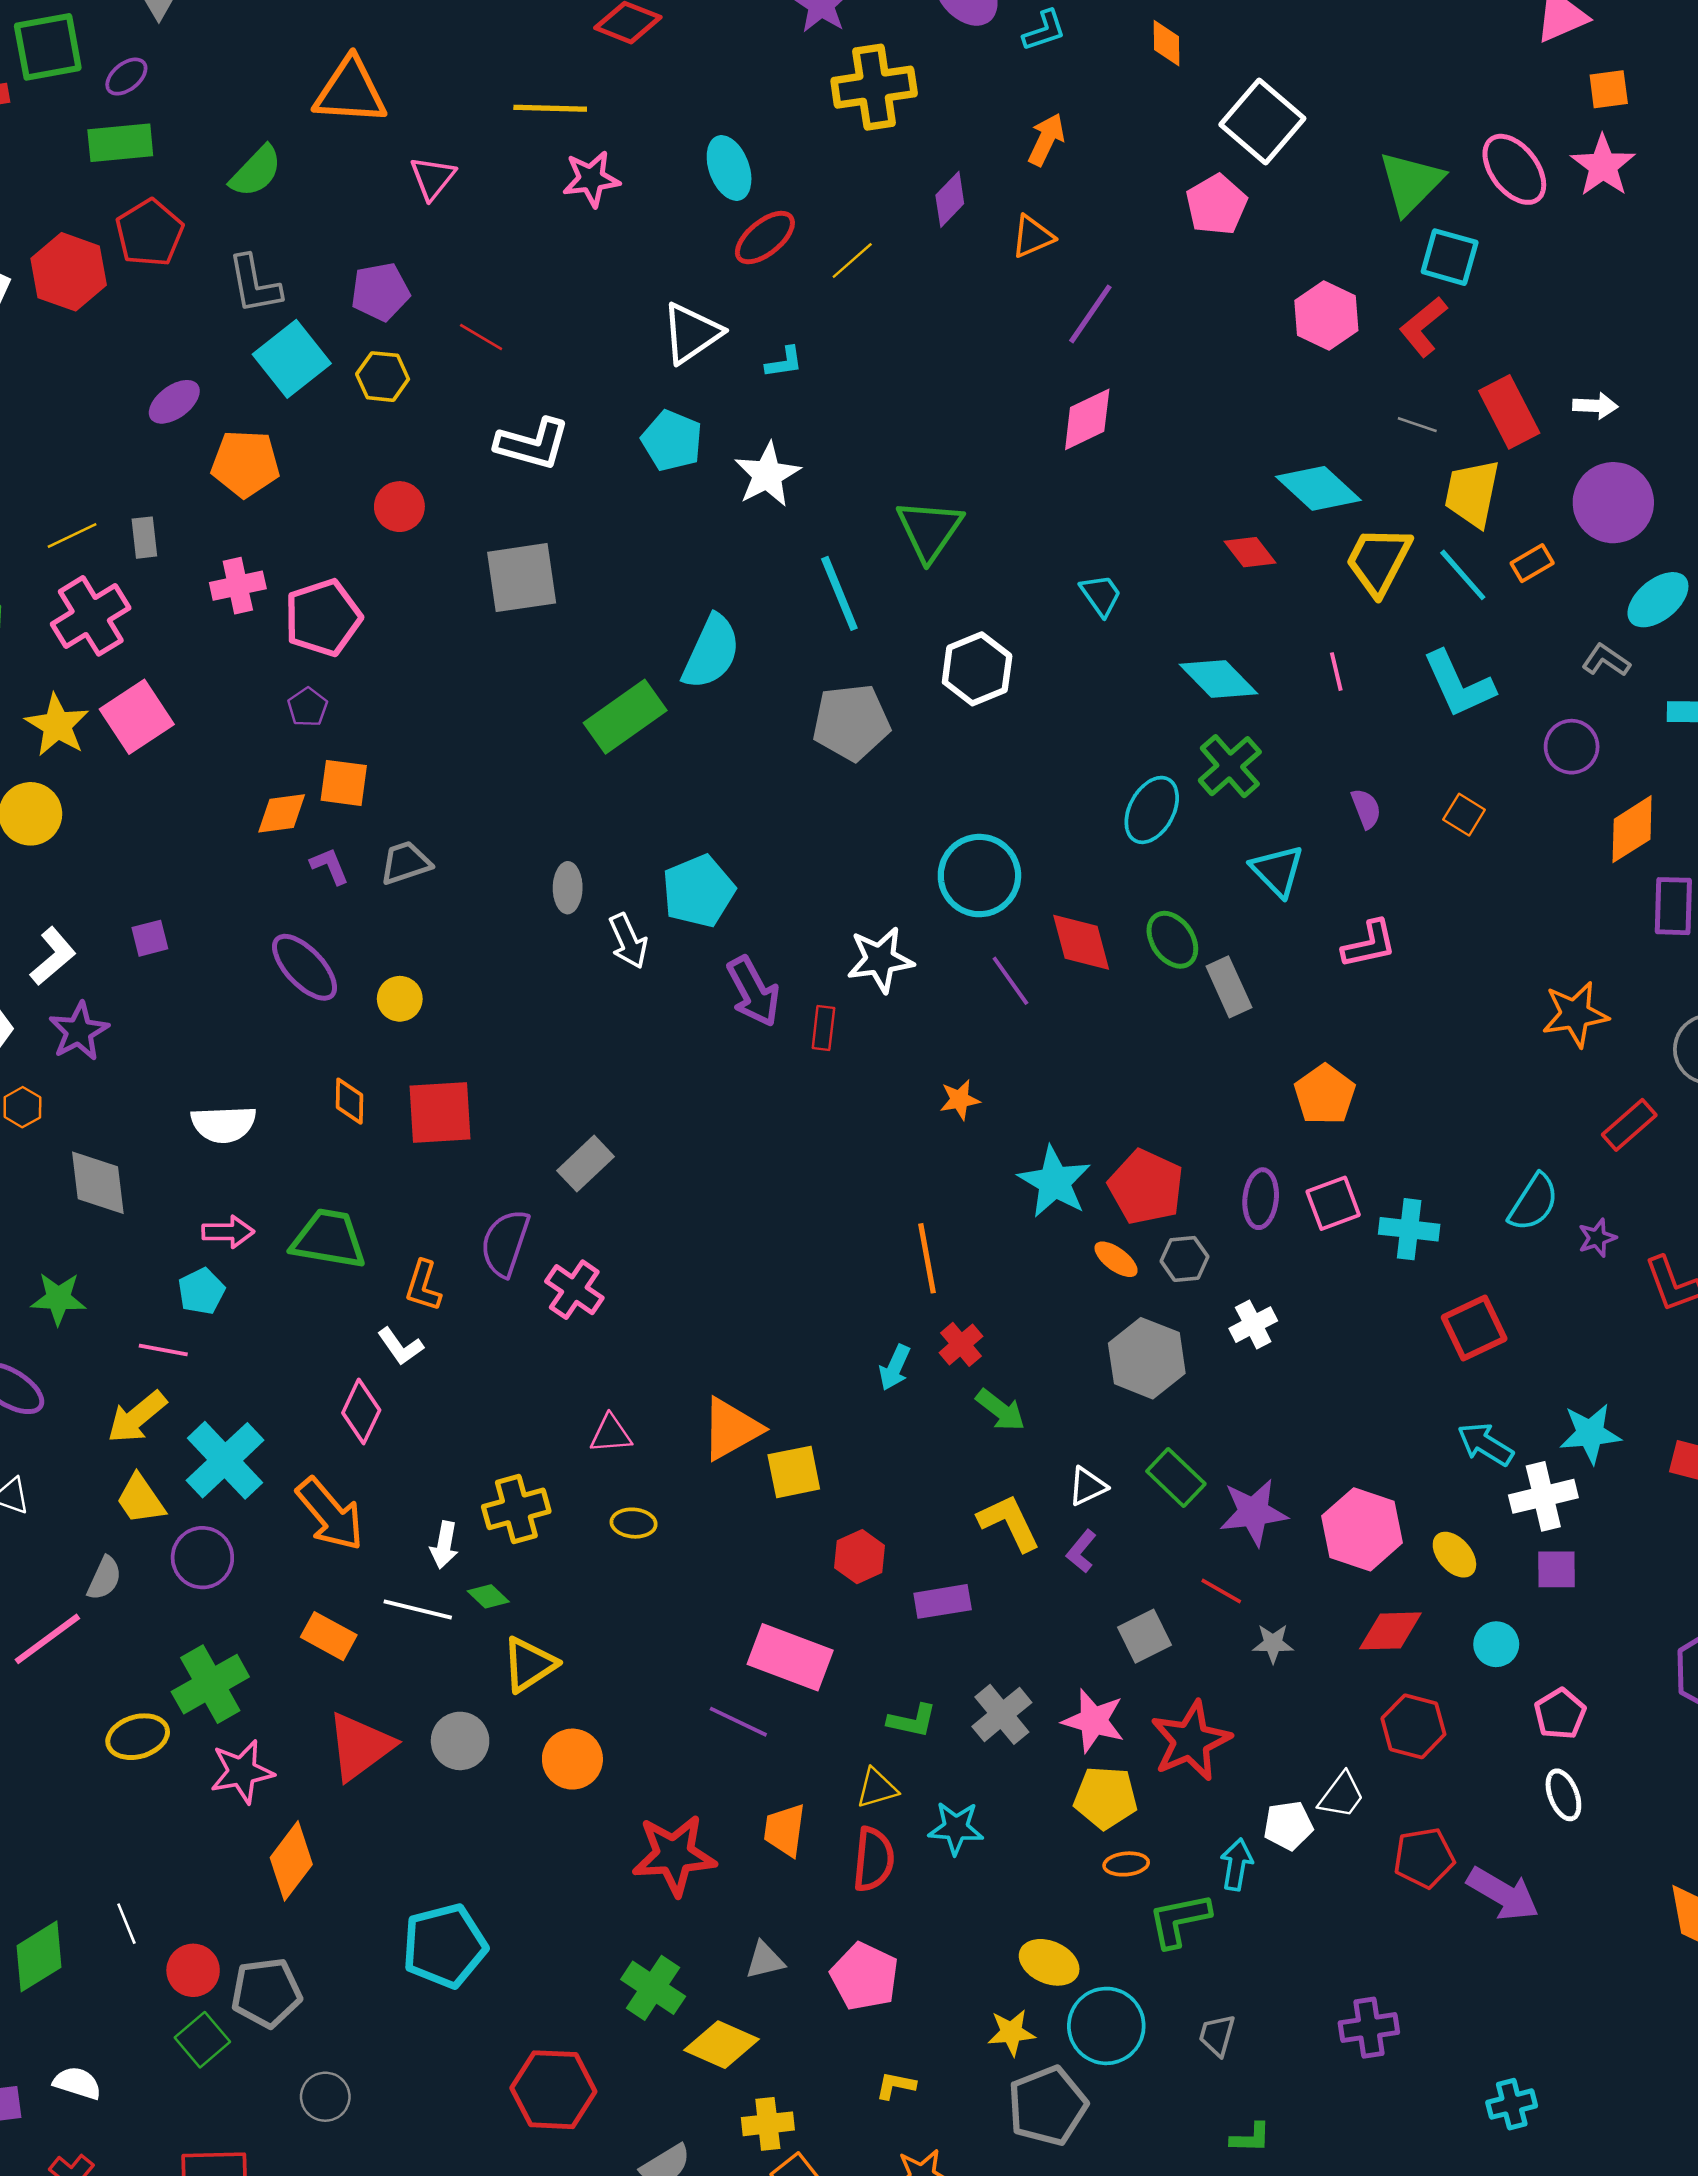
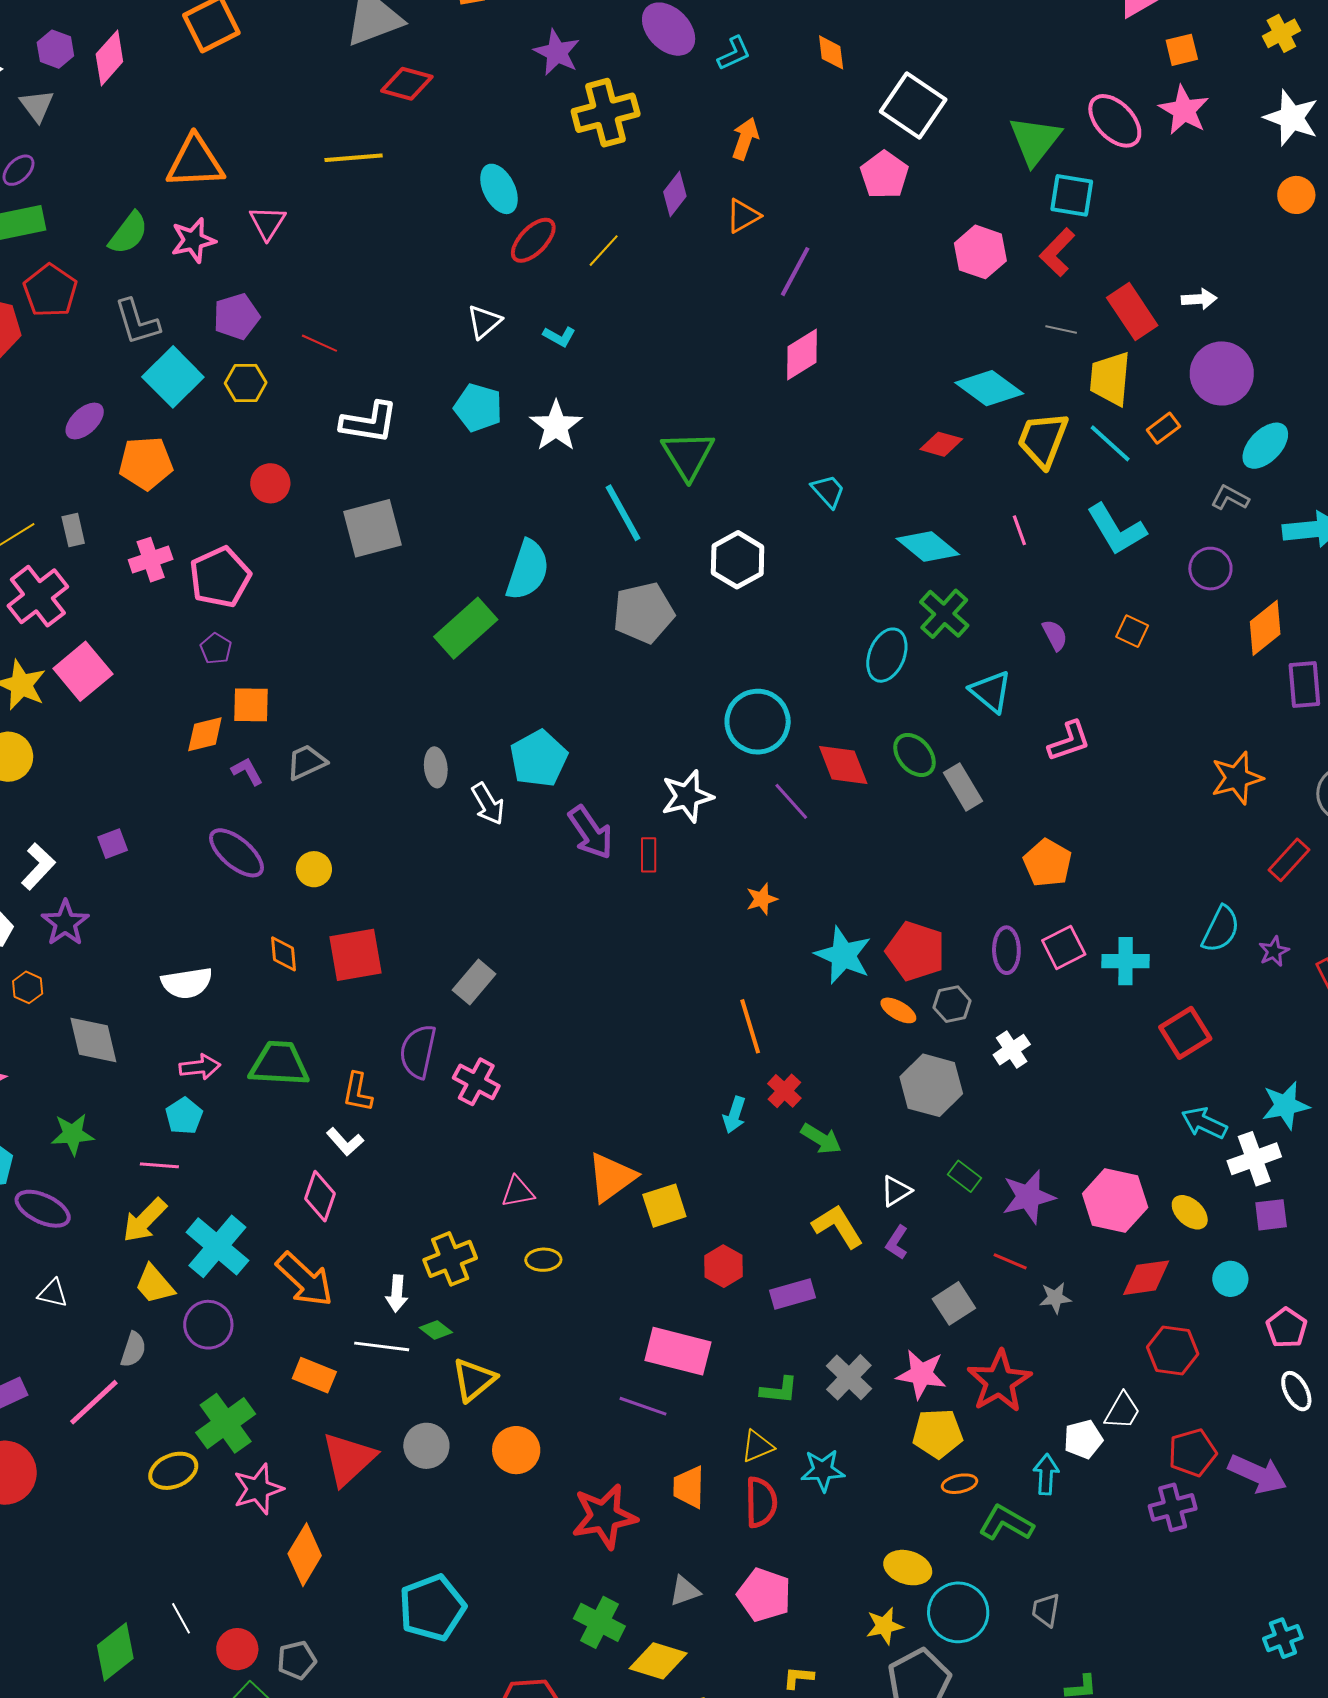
pink star: (591, 179) -> (193, 240), moved
white triangle: (692, 333) -> (484, 322), size x0.7
cyan L-shape: (784, 362) -> (559, 336), turned 44
red diamond: (1250, 552) -> (941, 444), turned -30
green rectangle: (1176, 1478) -> (965, 1176), size x0.7
green L-shape: (1179, 1920) -> (1006, 1523), turned 48
gray pentagon: (266, 1993) -> (297, 1660), size x0.7
purple cross: (1369, 2028) -> (1173, 1507), moved

